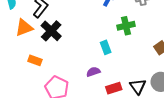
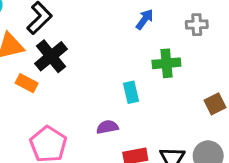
orange rectangle: (35, 60) -> (27, 83), moved

